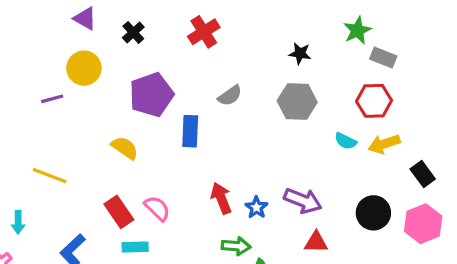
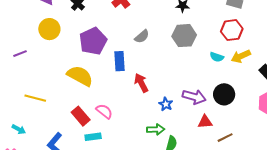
purple line: (52, 99) -> (20, 54), moved
yellow semicircle: (125, 148) -> (80, 76), size x1.5
red arrow: (221, 198) -> (141, 83), moved
black circle: (373, 213) -> (224, 94), moved
cyan arrow: (18, 222) -> (19, 129), turned -56

